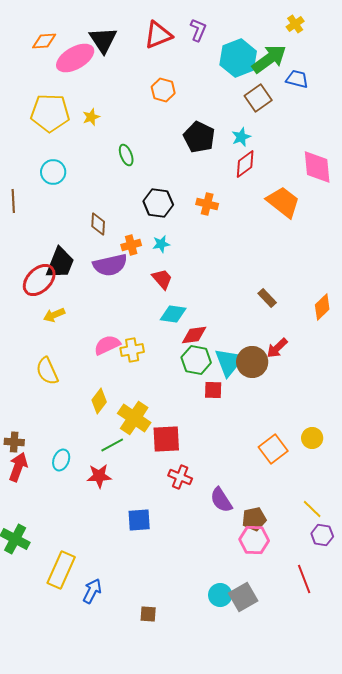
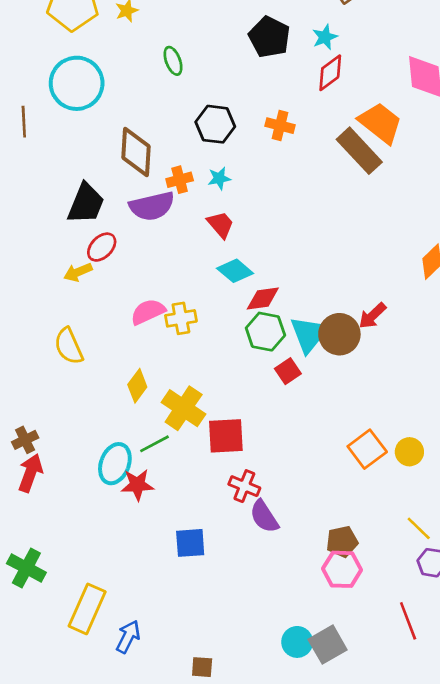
cyan circle: (53, 172) -> (77, 83), size x1.6
brown diamond: (98, 224) -> (136, 152), size x1.6
red ellipse: (39, 280) -> (102, 247), moved, size x0.7
brown rectangle: (267, 298) -> (359, 151), moved, size x1.8
cyan diamond: (173, 314) -> (235, 271), turned 32
red square: (213, 390) -> (288, 371), turned -36
yellow circle: (312, 438) -> (409, 452), moved
brown cross: (14, 442) -> (25, 440), turned -30
cyan ellipse: (61, 460) -> (115, 464), moved, size x1.4
purple semicircle: (221, 500) -> (264, 516), moved

